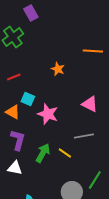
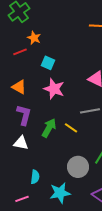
orange star: (58, 69) -> (34, 38), moved
cyan square: (28, 99) -> (48, 63), moved

